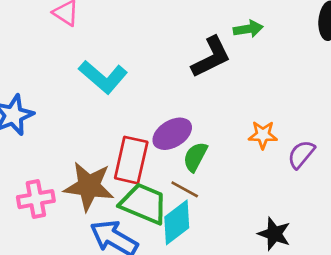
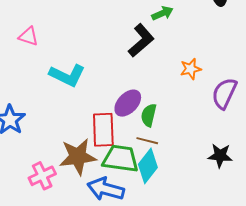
orange star: (263, 135) -> (191, 69), moved
purple semicircle: (301, 154) -> (224, 93), size x1.4

